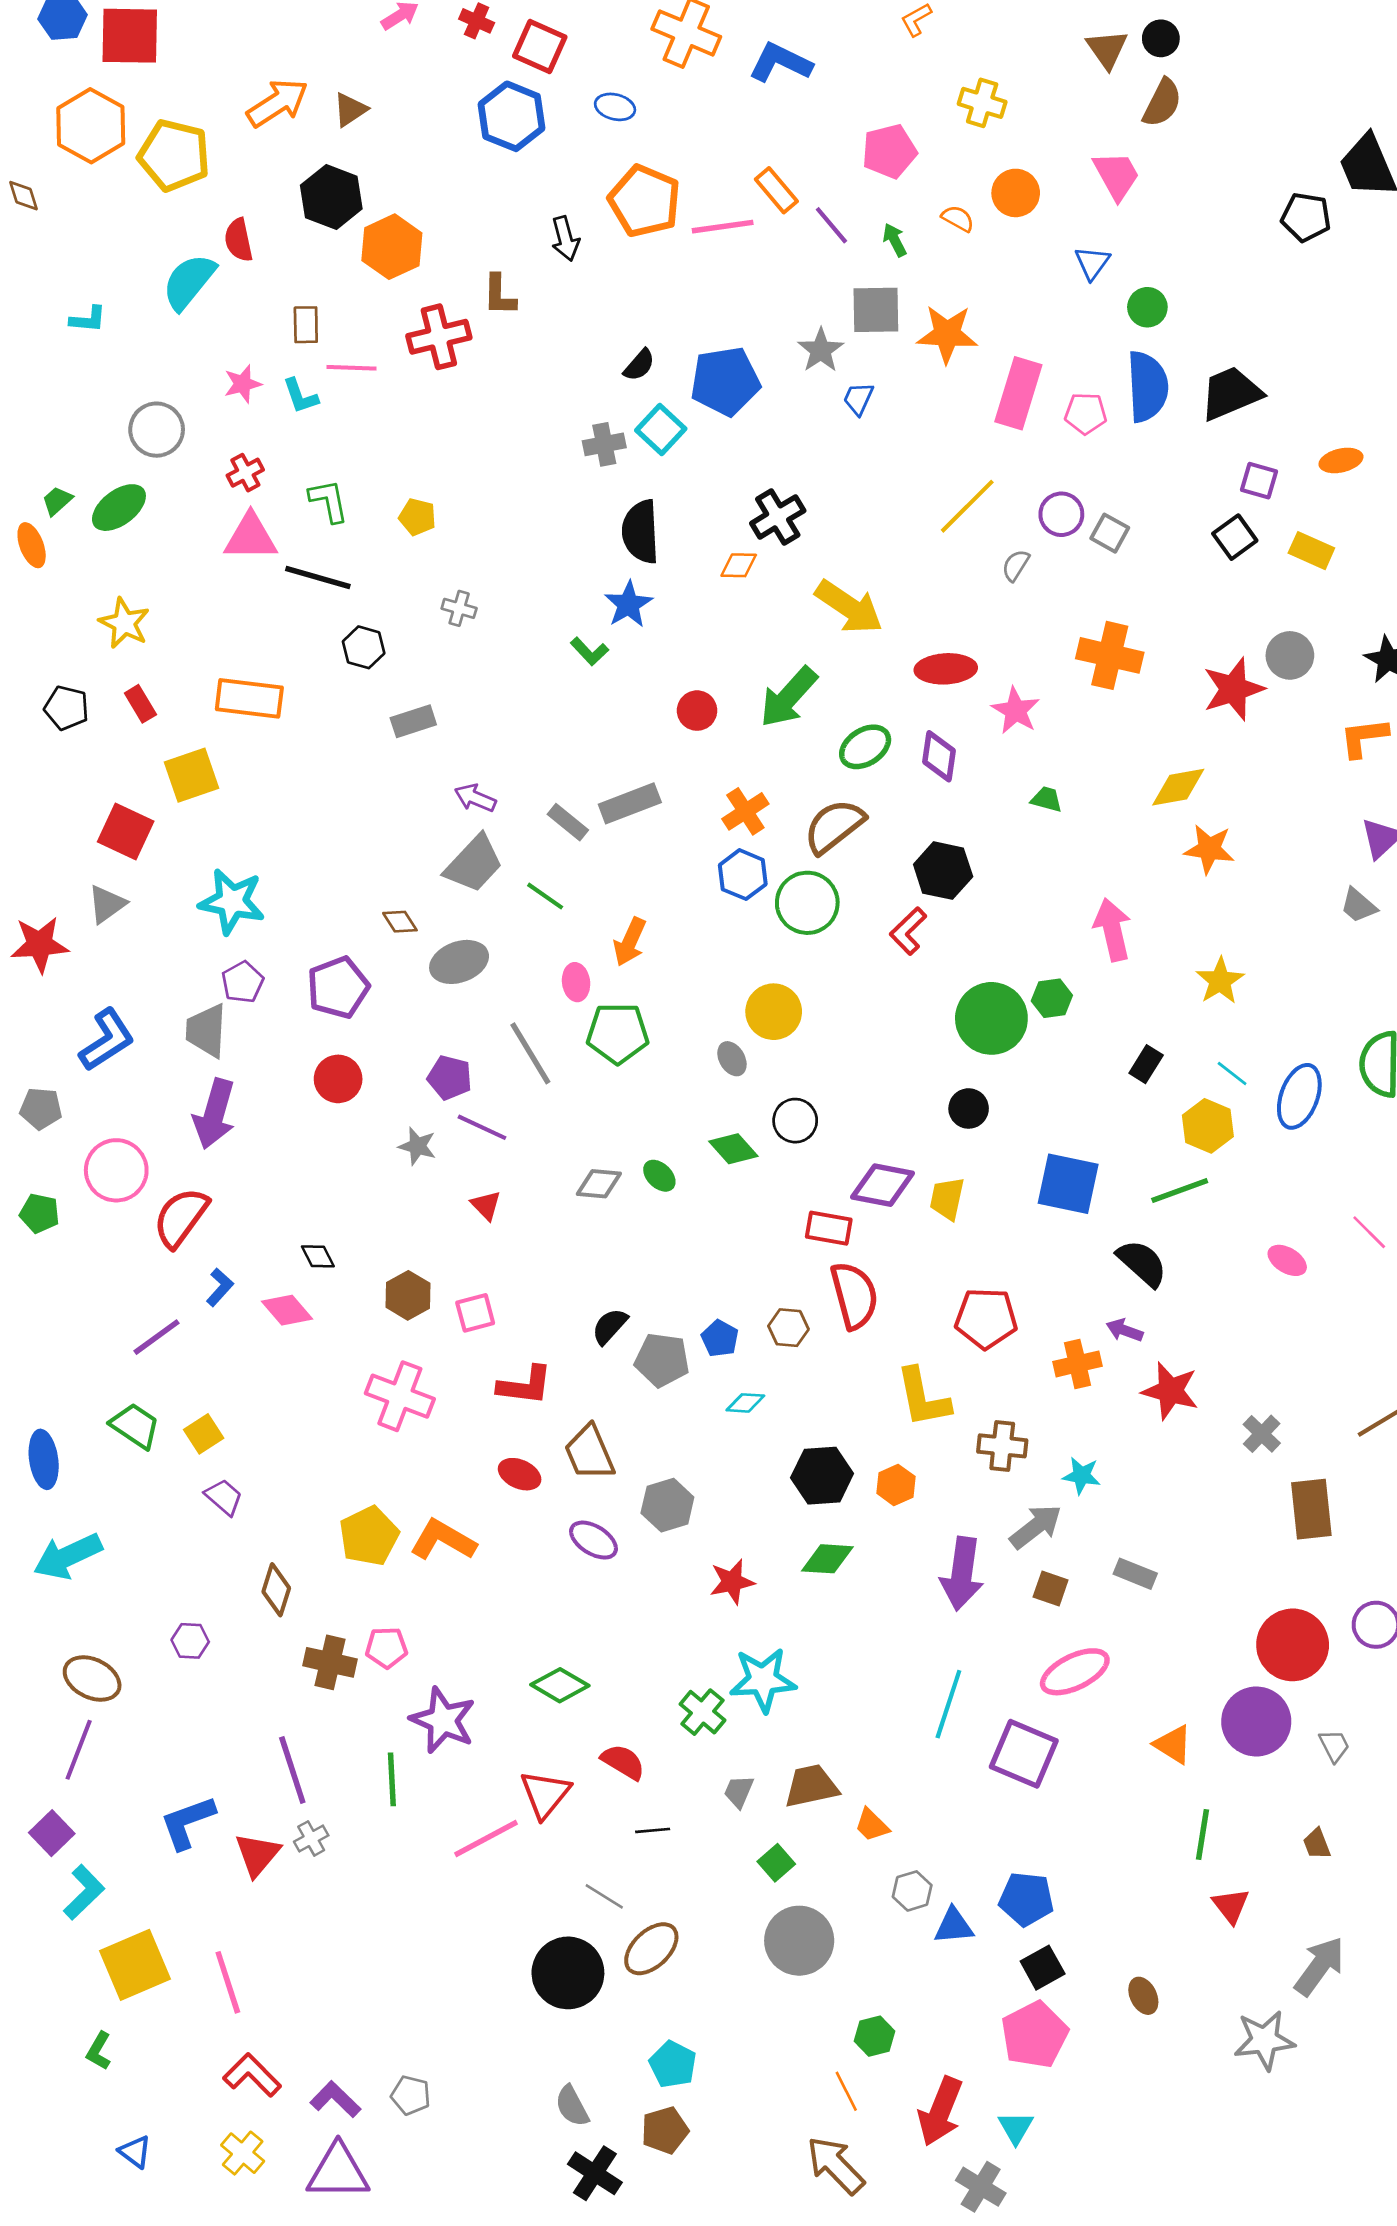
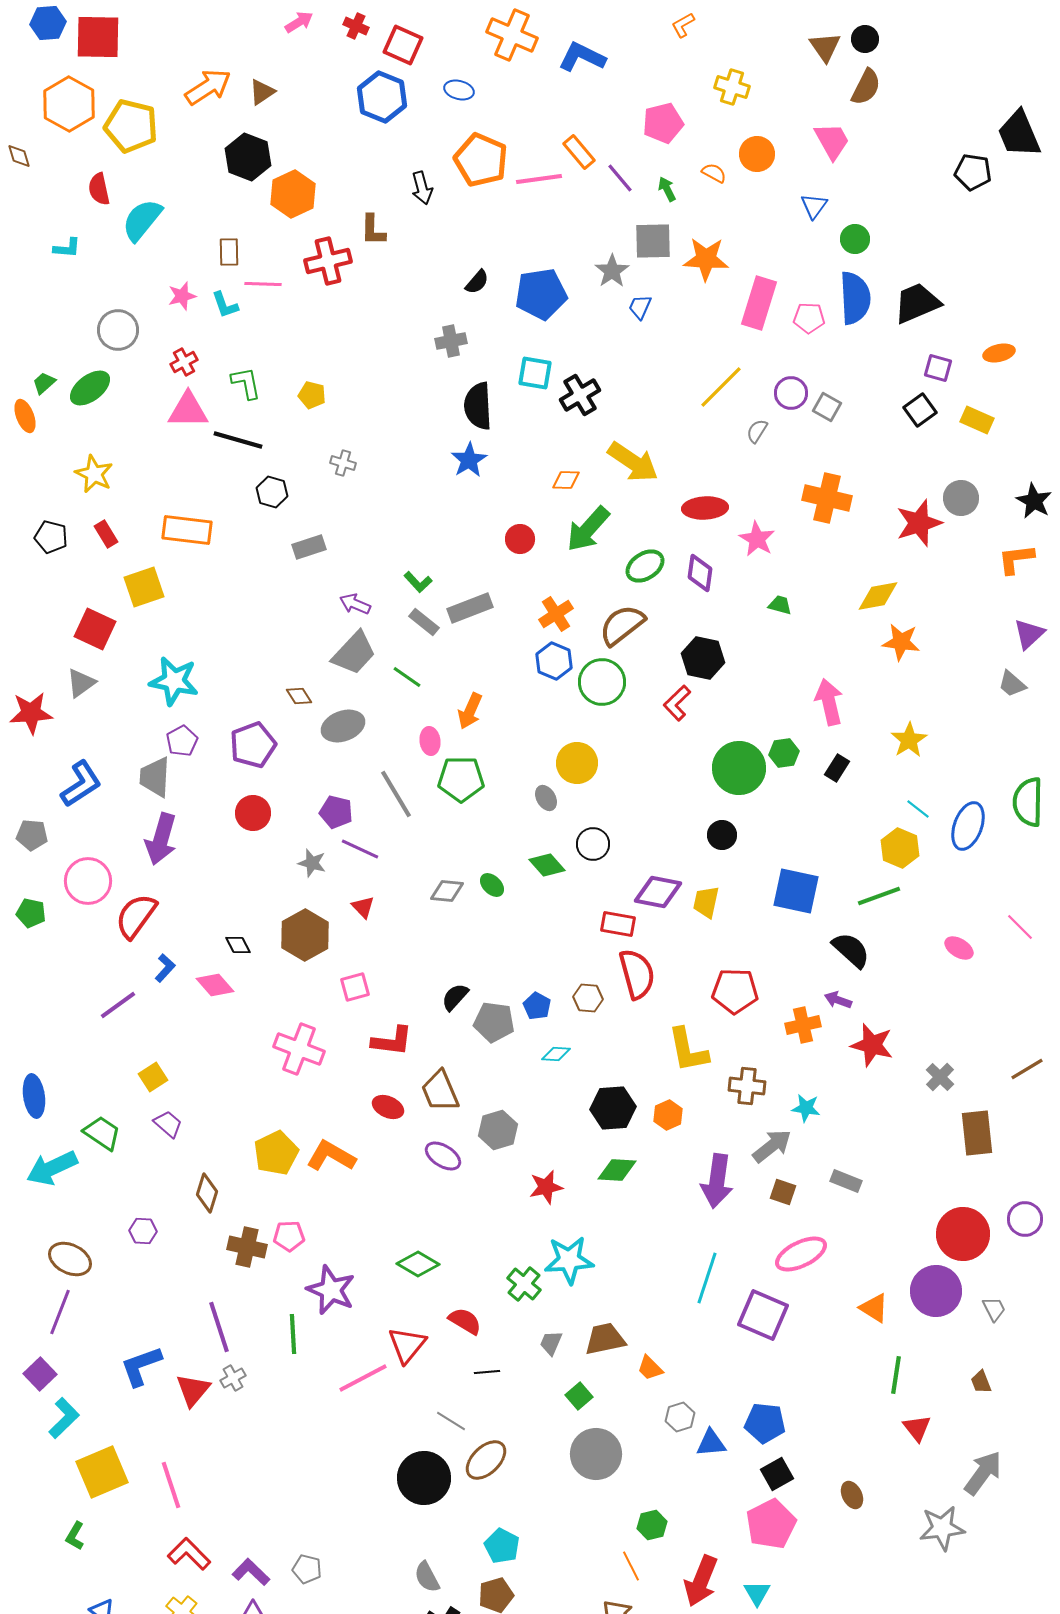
red semicircle: (239, 240) -> (99, 189), moved
cyan square: (661, 430) -> (535, 373), moved, turned -33
orange diamond: (739, 565) -> (566, 480), moved
green L-shape: (589, 651) -> (418, 582), moved
black rectangle: (1146, 1064) -> (837, 768), moved
brown hexagon: (408, 1295) -> (305, 935), moved, size x1.4
green trapezoid: (135, 1426) -> (102, 1133), moved

